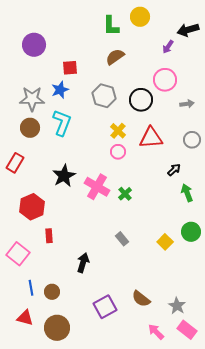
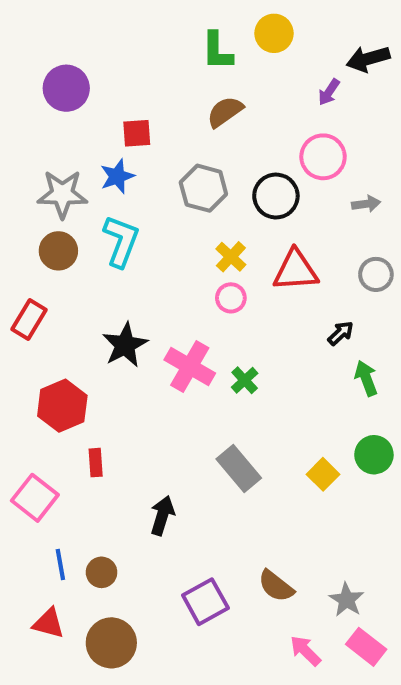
gray rectangle: (122, 239) -> (239, 468), size x1.6

